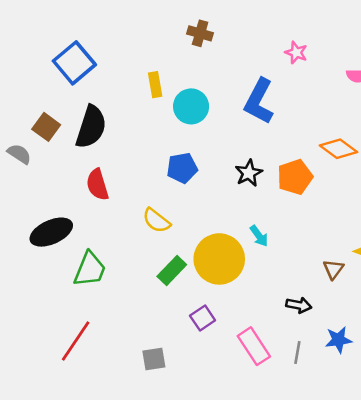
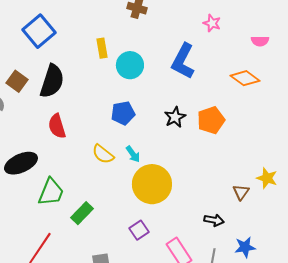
orange diamond: (338, 149) -> (245, 78), moved
cyan arrow: (259, 236) -> (133, 154), moved
green rectangle: (172, 271) -> (82, 213), moved

